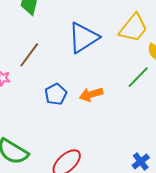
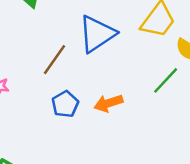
brown line: (29, 55) -> (54, 60), moved

